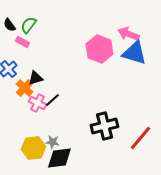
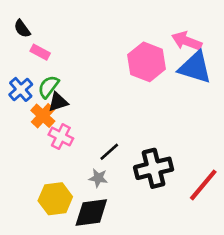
green semicircle: (28, 25) -> (48, 87), moved
black line: (52, 100) -> (109, 152), moved
gray star: (52, 142) -> (98, 178), moved

